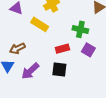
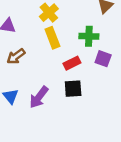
yellow rectangle: (40, 24) -> (52, 38), moved, turned 48
brown arrow: (17, 48) -> (16, 56), moved

